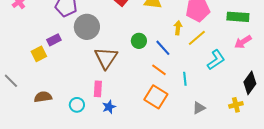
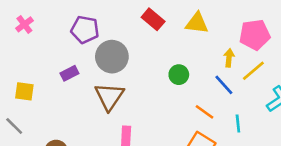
blue line: (163, 48) -> (224, 85), moved
yellow square: (39, 54) -> (24, 91), moved, turned 35
brown triangle: (106, 58) -> (109, 96), moved

